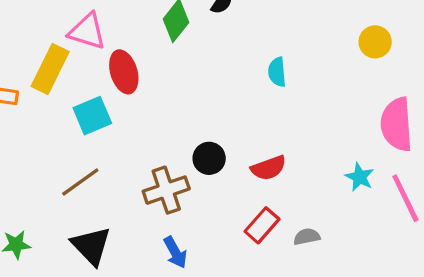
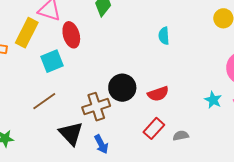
black circle: (209, 158) -> (122, 88), size x1.4
black triangle: (91, 246) -> (71, 133), moved

